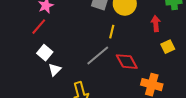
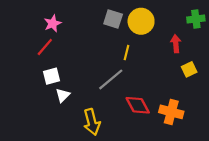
white square: (45, 53) -> (51, 76), turned 35
red diamond: (127, 62) -> (138, 105), moved

